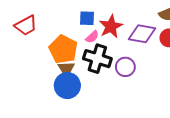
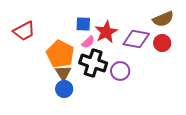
blue circle: (67, 86) -> (64, 89), size x0.7

